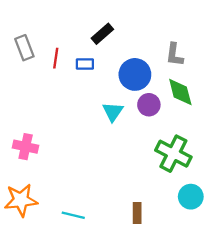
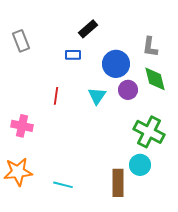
red line: (56, 58) -> (56, 96), moved
cyan circle: (191, 197) -> (140, 165), moved
brown rectangle: (137, 213) -> (118, 183), size x1.5

